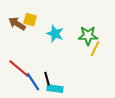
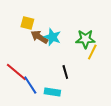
brown arrow: (17, 24) -> (39, 37), moved
black line: (47, 79) -> (65, 72), moved

